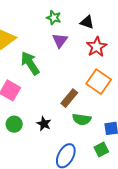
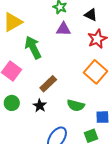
purple triangle: (60, 40) -> (63, 29), turned 49
brown rectangle: (69, 98) -> (48, 84), moved

